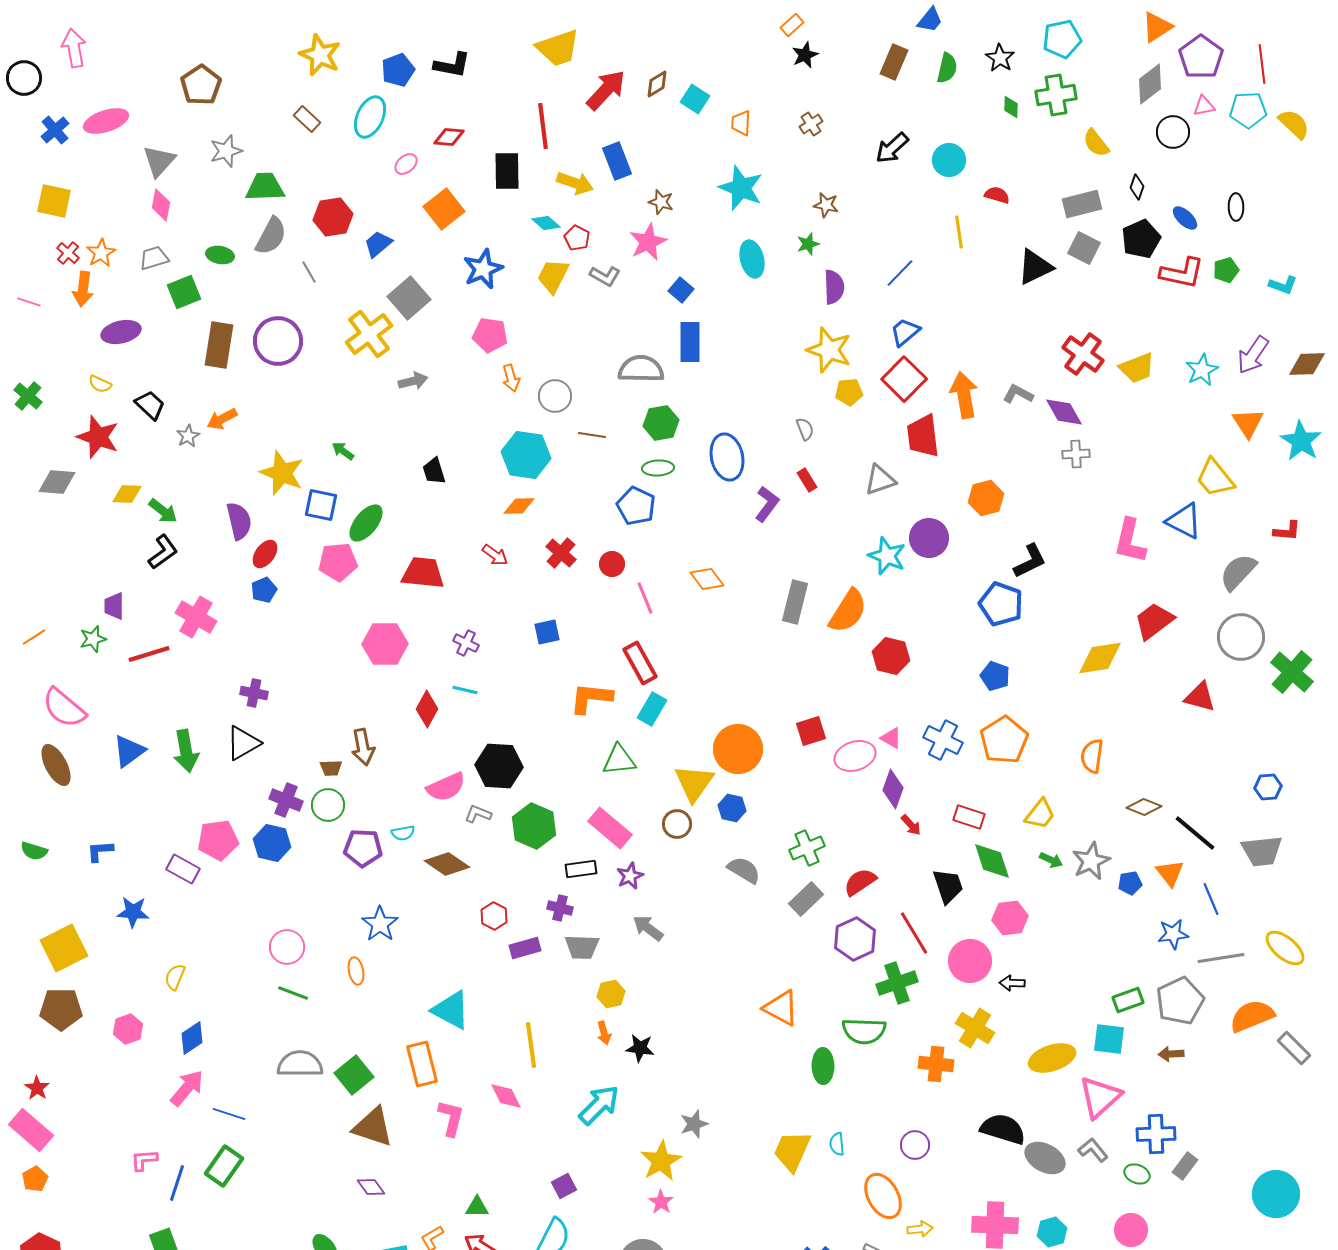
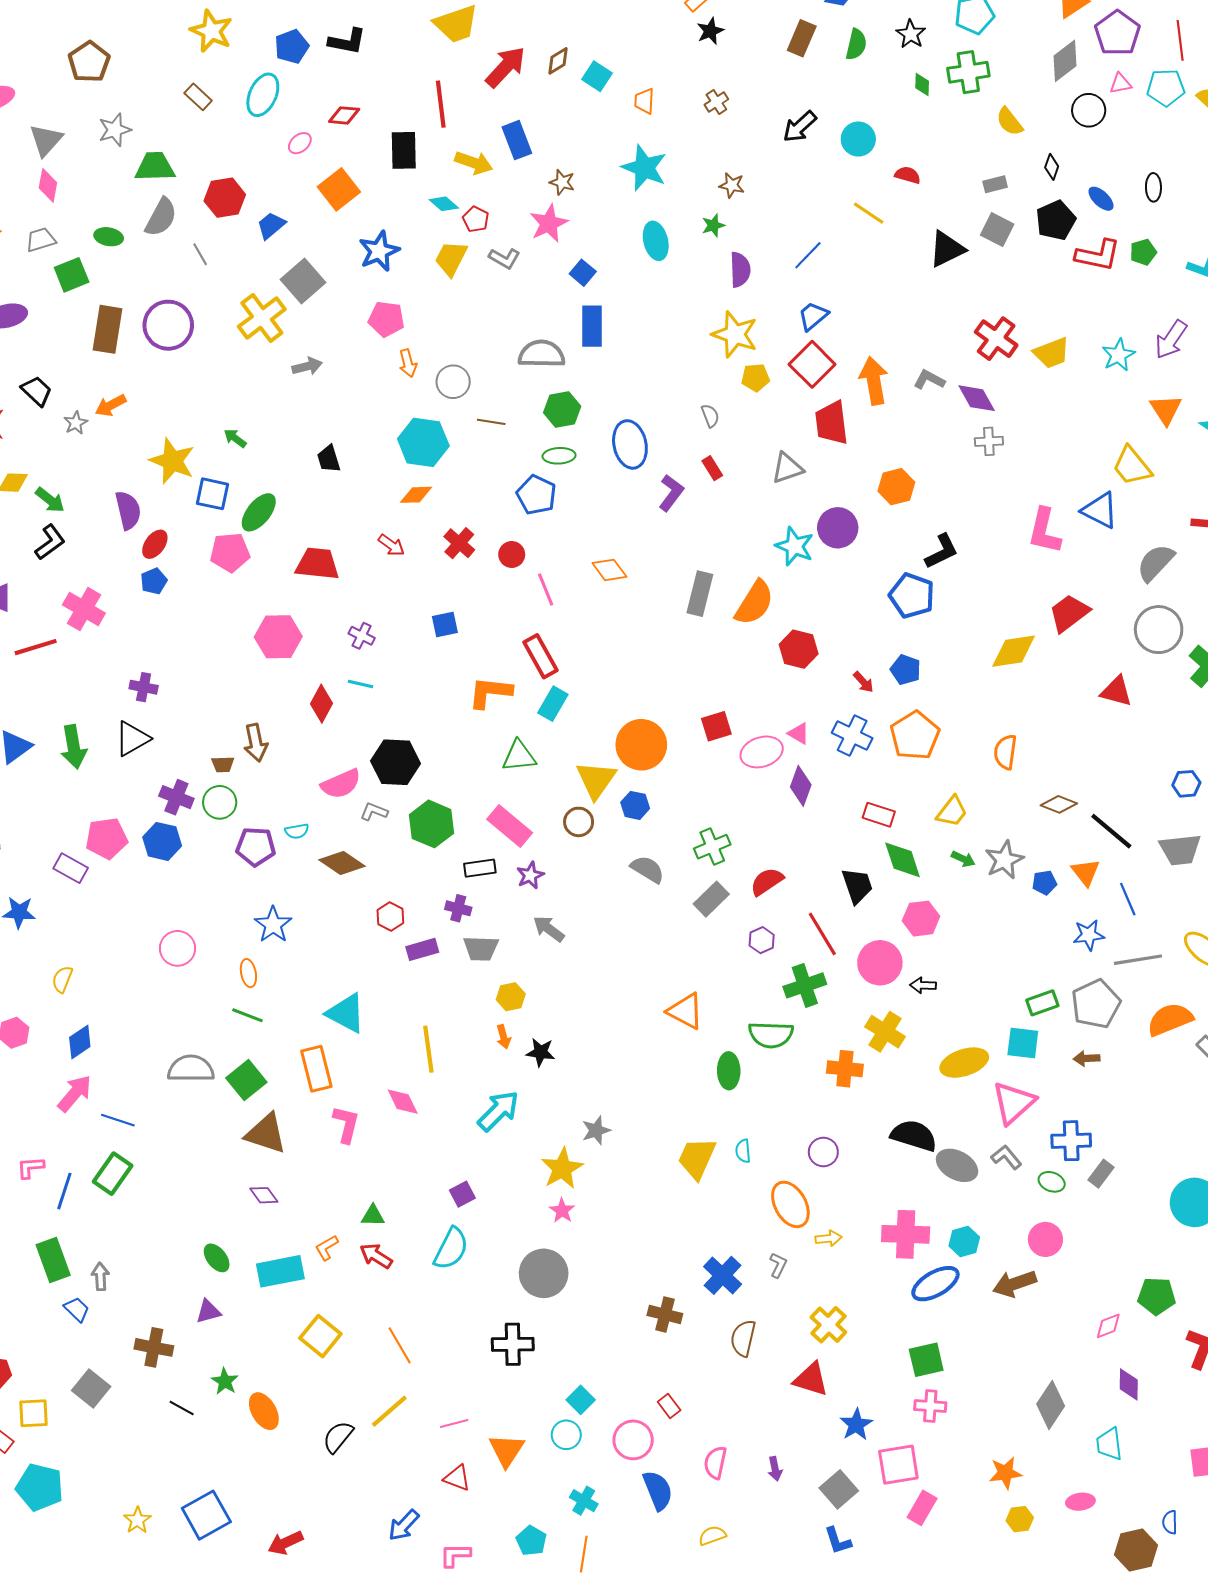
gray rectangle: (1082, 204) -> (995, 184), size x0.6
yellow line: (959, 232) -> (869, 213), turned -48
red arrow: (911, 825) -> (863, 682), moved
purple hexagon: (855, 939) -> (762, 940), size x0.6
green line: (293, 993) -> (247, 1015), moved

